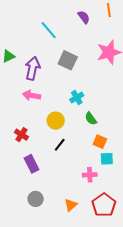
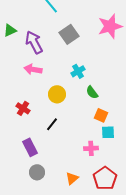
gray square: (68, 60) -> (69, 34), turned 30
purple arrow: (33, 68) -> (34, 42), turned -40
black line: (60, 145) -> (52, 124), moved
purple rectangle: (32, 164) -> (30, 147), moved

